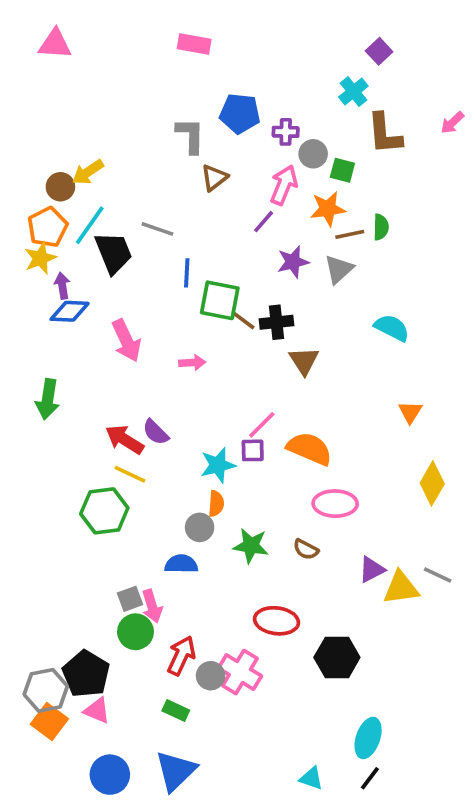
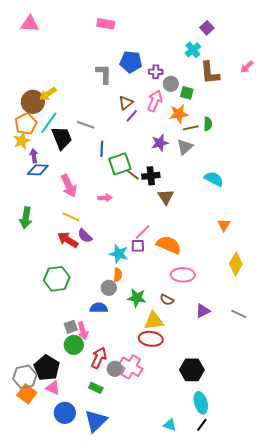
brown triangle: (214, 178) -> (126, 103), moved
brown circle: (60, 187) -> (33, 102), size x1.5
purple line: (264, 222) -> (132, 116), moved
green square: (220, 300) -> (120, 164), turned -30
cyan star: (218, 465) -> (119, 254), turned 30
yellow line: (130, 474) -> (71, 217), moved
yellow triangle: (401, 588) -> (154, 321), moved
black hexagon: (337, 657) -> (192, 370), moved
cyan ellipse: (368, 738) -> (201, 403), turned -35
blue circle: (110, 775) -> (65, 413), moved

